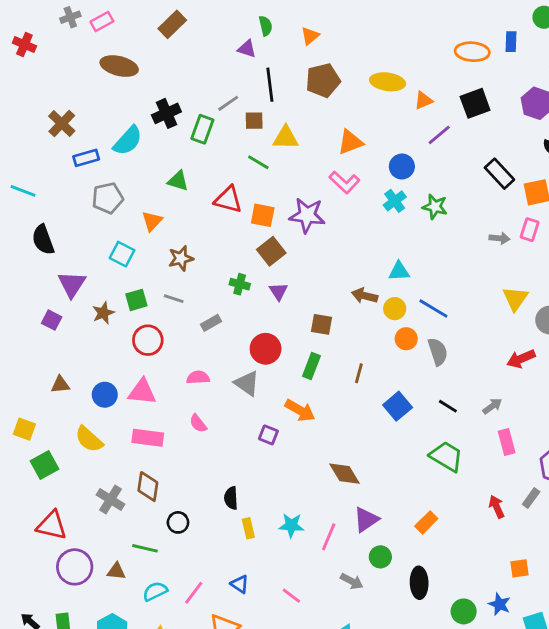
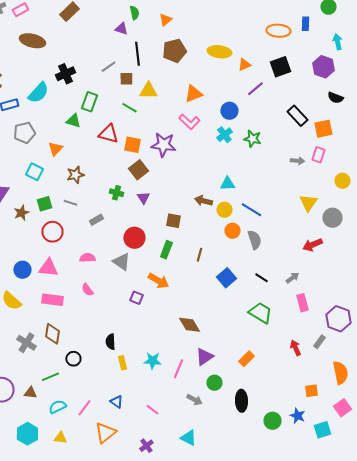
green rectangle: (202, 129) -> (89, 102), moved
green line: (145, 548) -> (50, 377), turned -36

